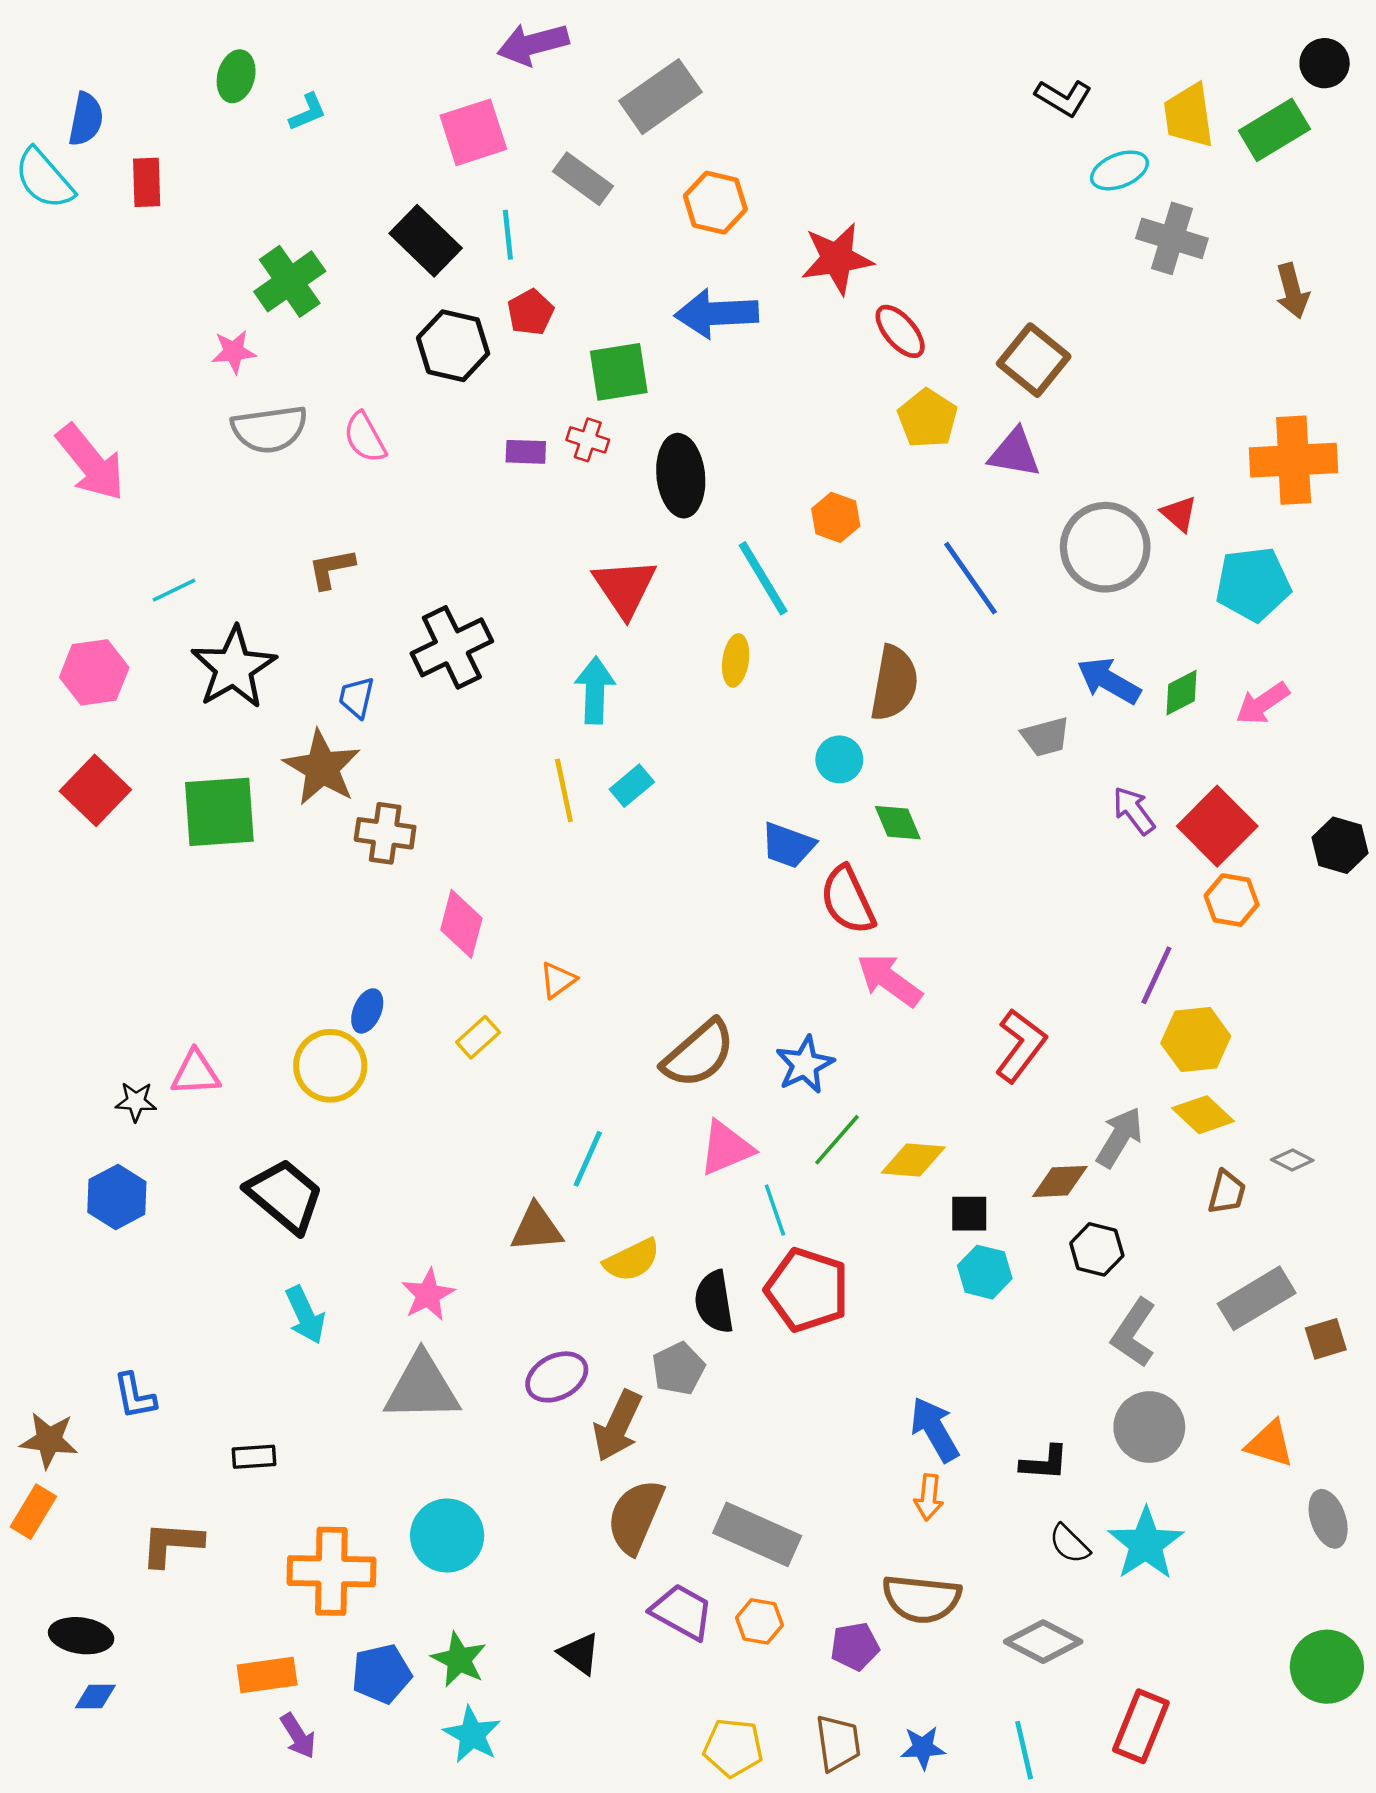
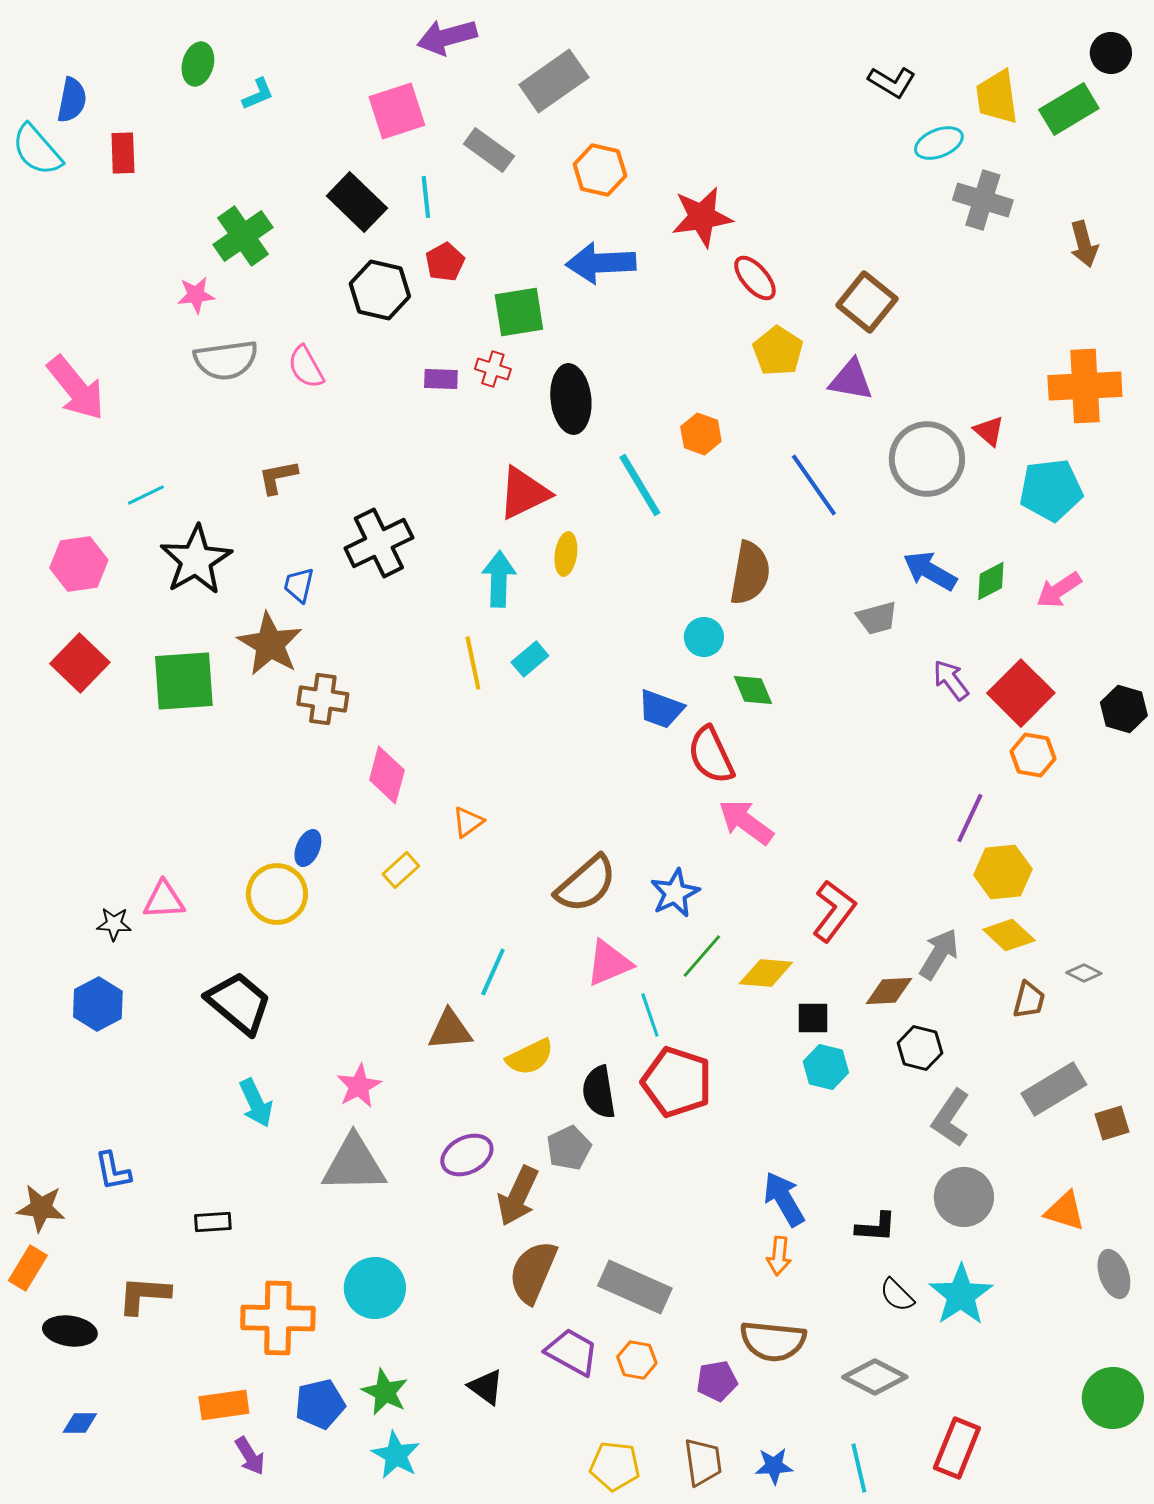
red triangle: (625, 588) -> (524, 493), turned 38
yellow ellipse: (736, 660) -> (566, 554), moved
red L-shape: (1021, 1046) -> (834, 911), moved
black ellipse: (81, 1636) -> (70, 1331), moved

